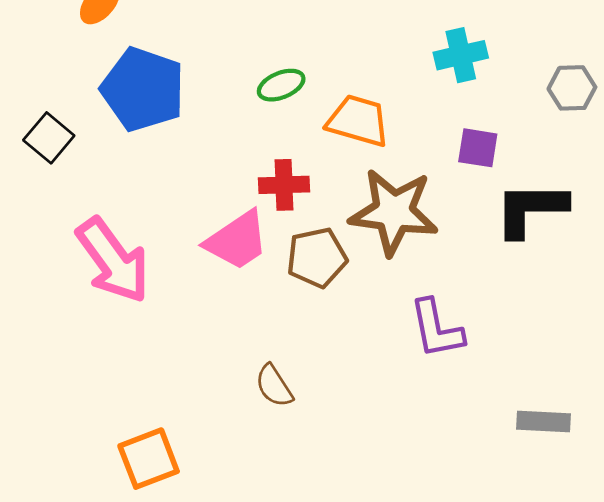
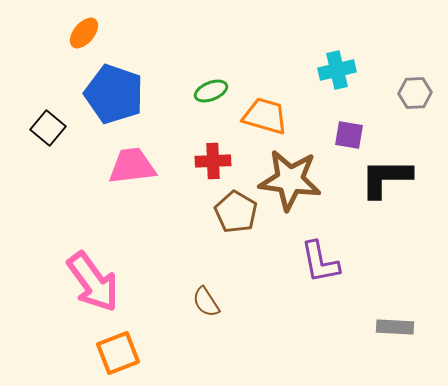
pink trapezoid: (237, 240) -> (132, 166), moved, turned -153
brown pentagon: (317, 258) -> (236, 212), turned -30
pink arrow: (113, 260) -> (93, 282), moved

